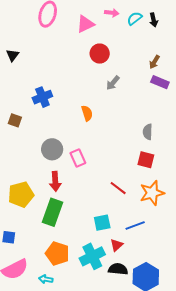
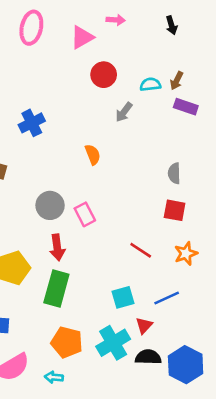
cyan semicircle: (135, 18) -> (150, 84), moved, turned 35
blue cross: (42, 97) -> (32, 123), moved
orange star: (152, 193) -> (186, 254), size x0.7

